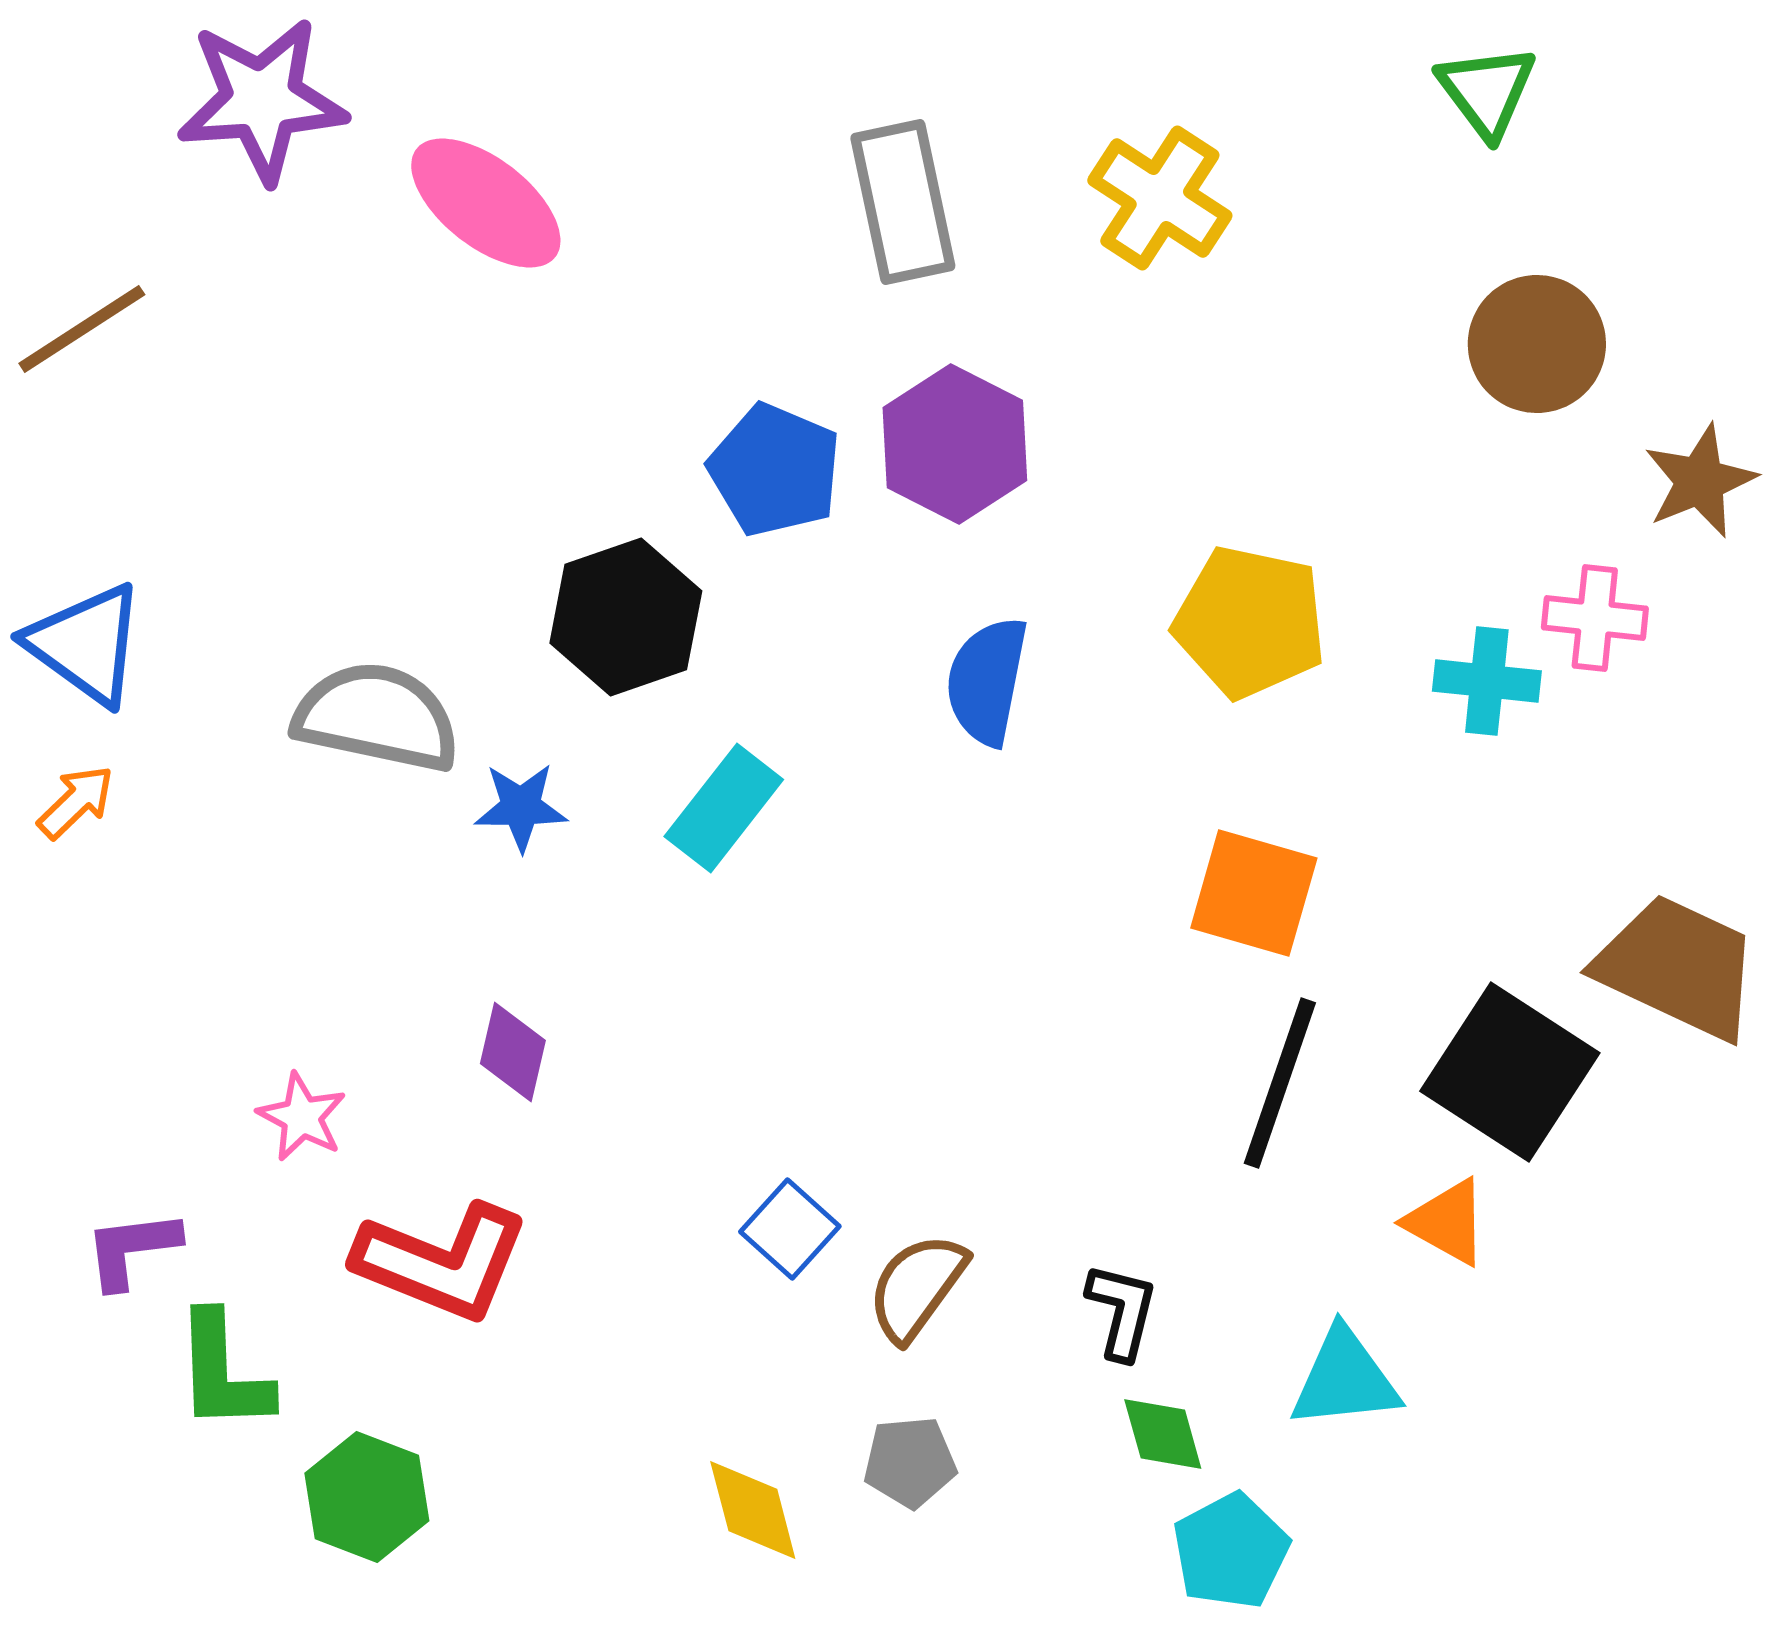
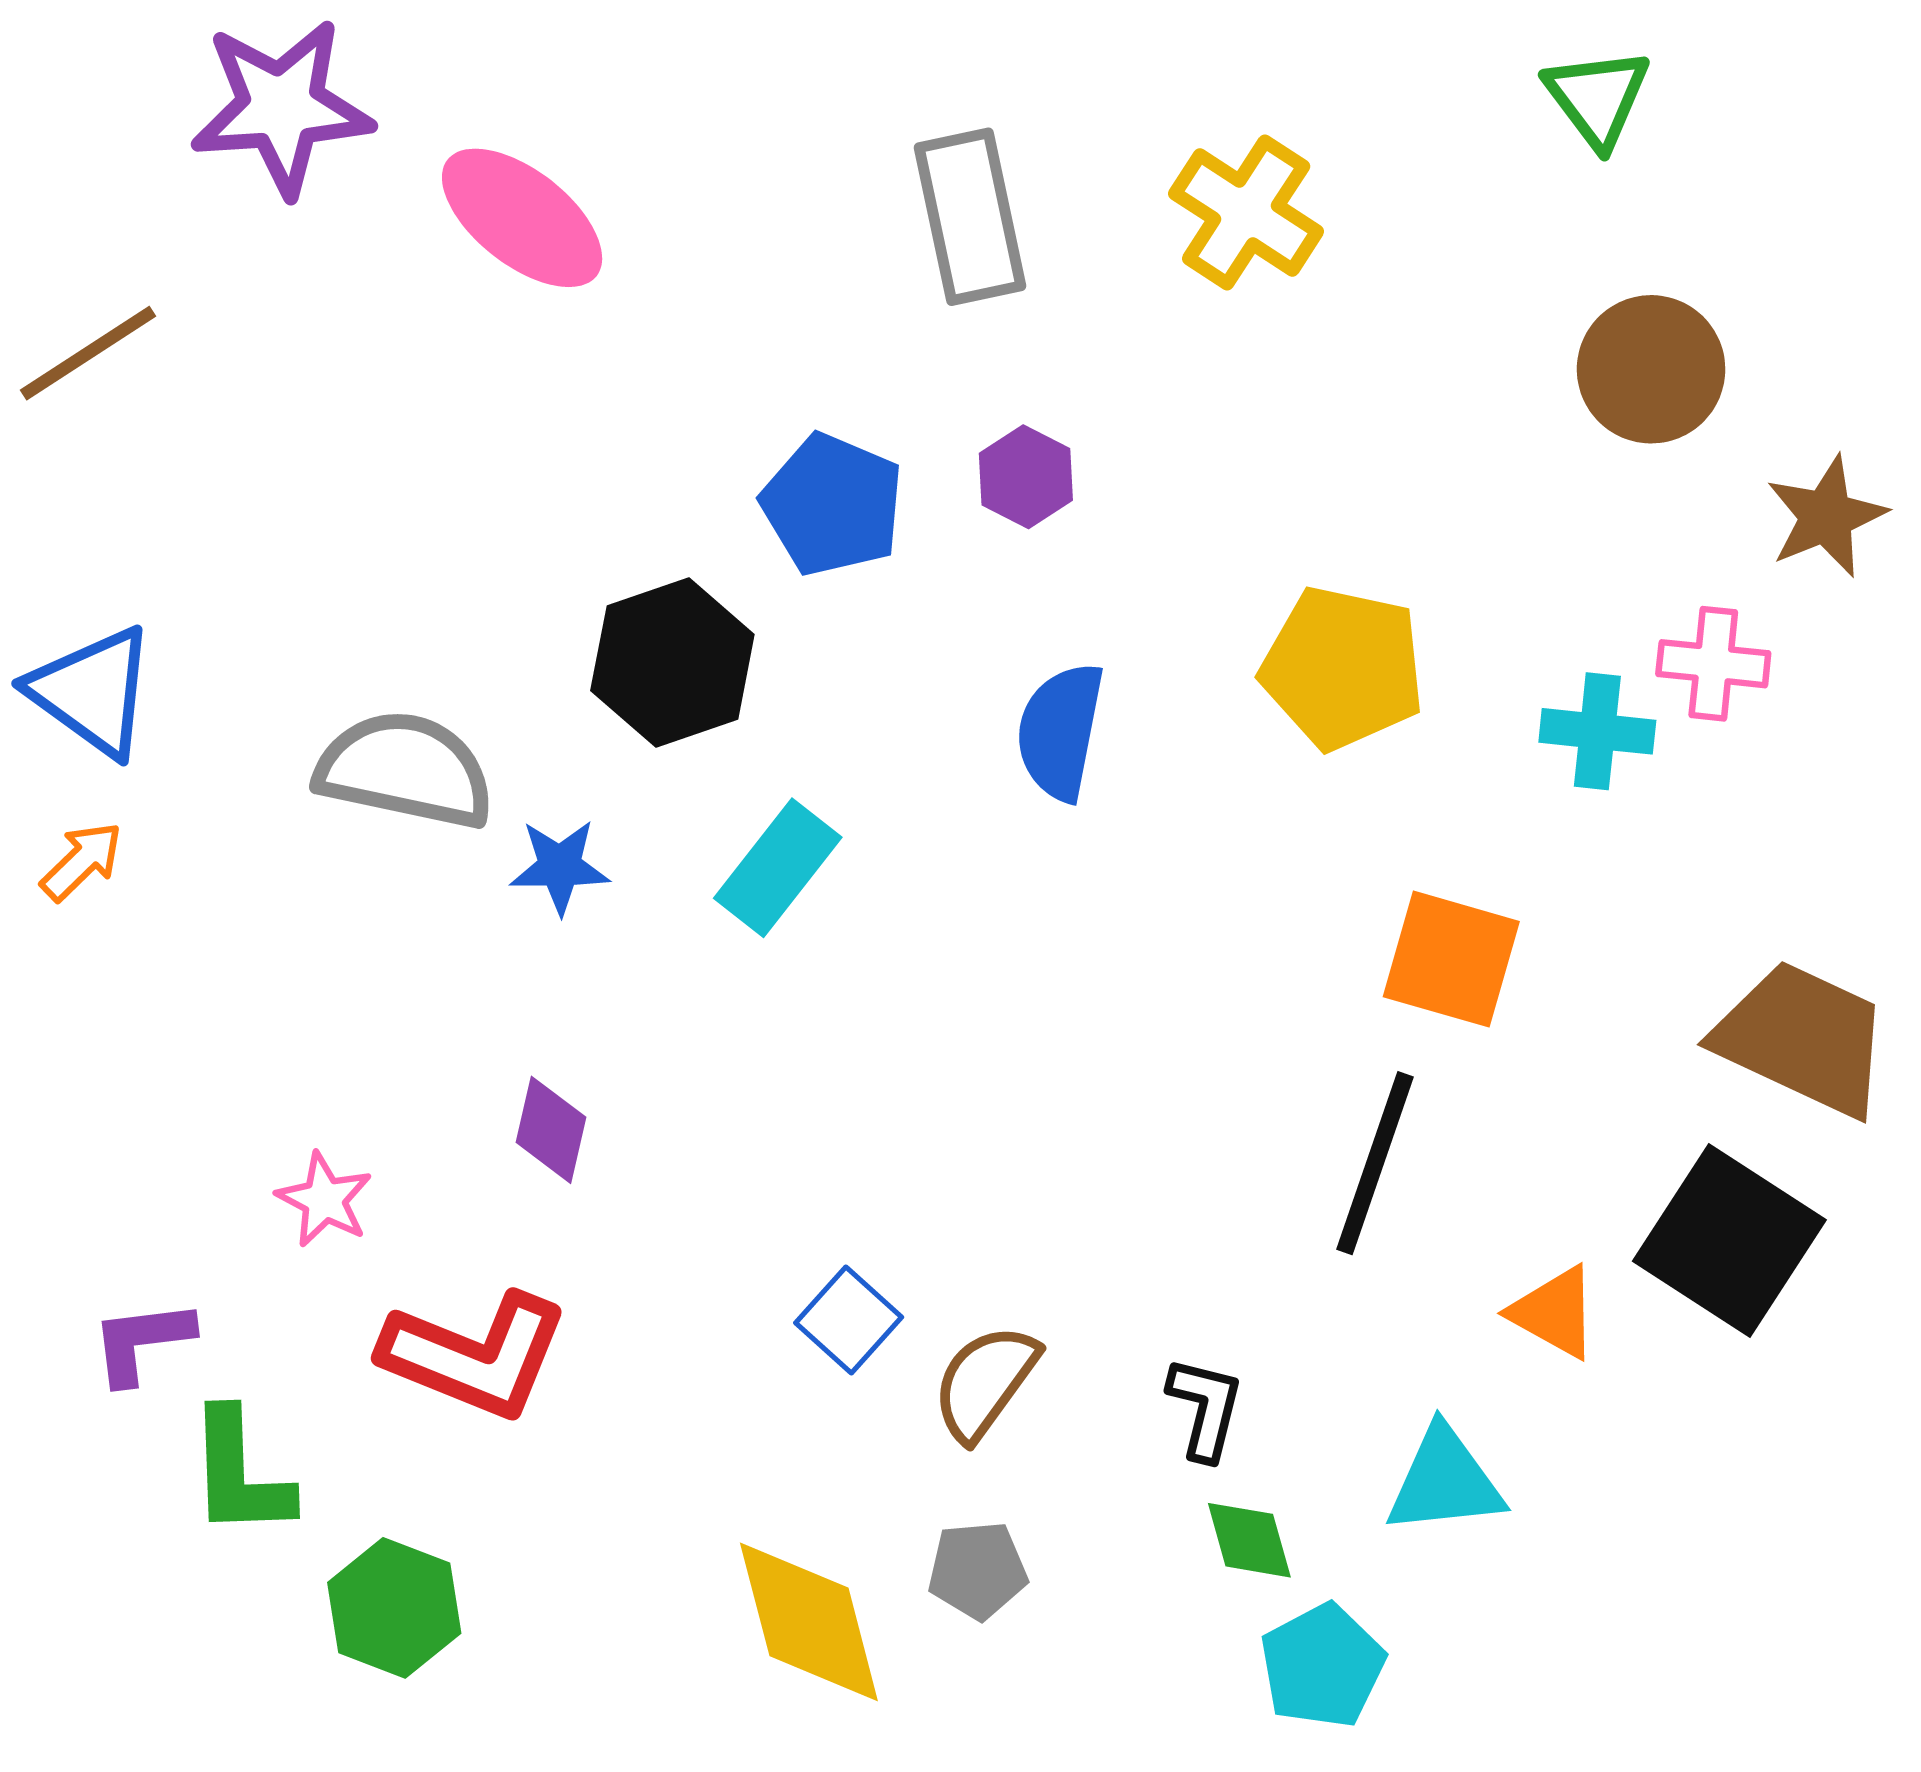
purple hexagon: (955, 444) -> (1026, 477), size x0.6
orange square: (1254, 893) -> (1451, 959), moved
black square: (1510, 1072) -> (1729, 1240), moved
yellow diamond: (753, 1510) -> (809, 1622), size x1.5

